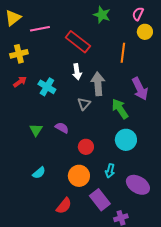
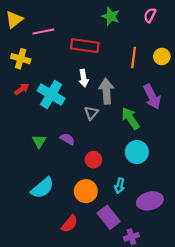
yellow circle: (145, 32) -> (162, 56), moved
red rectangle: (78, 42) -> (85, 46), turned -30
yellow cross: (19, 54) -> (21, 59), turned 30
cyan cross: (47, 87) -> (51, 94), size x1.4
cyan semicircle: (39, 173) -> (42, 188), size x1.6
purple ellipse: (138, 185) -> (150, 201), turned -45

